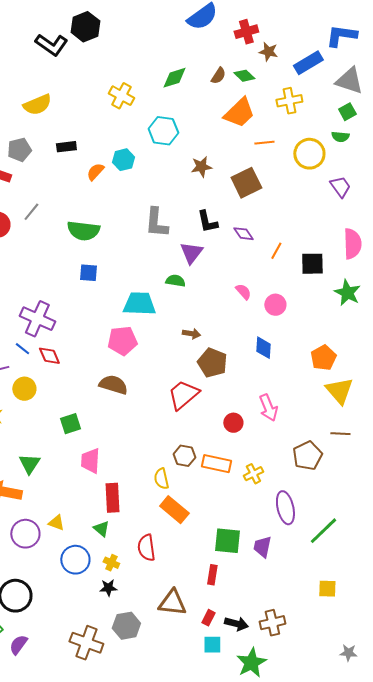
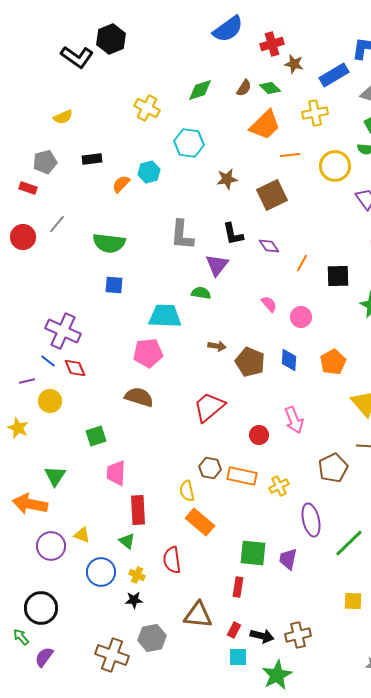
yellow semicircle: (37, 105) -> (63, 117), size x0.7
orange pentagon: (323, 358) -> (333, 362), moved
brown pentagon: (212, 363) -> (250, 362), moved

